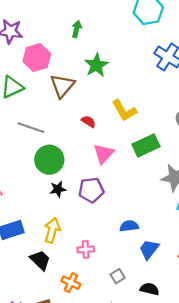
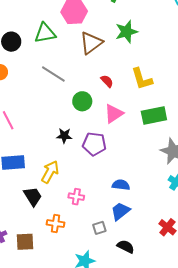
green circle: (49, 160) -> (82, 101), moved, size x0.7
blue trapezoid: (149, 249) -> (120, 211), moved
orange cross: (71, 283) -> (56, 224), turned -30

